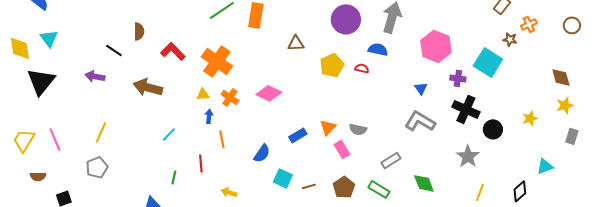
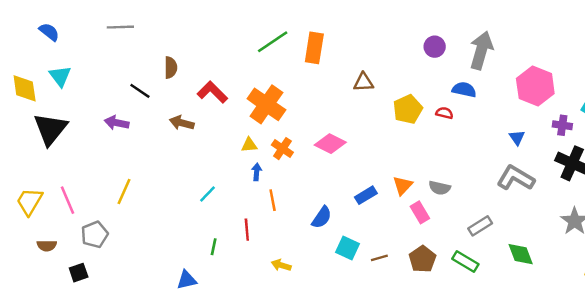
purple circle: (346, 19) -> (435, 47), moved, size x0.6
brown arrow: (148, 87) -> (182, 123), moved, size x0.7
gray pentagon: (97, 167) -> (95, 235), moved

